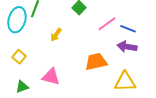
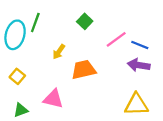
orange trapezoid: (96, 62) -> (84, 70), moved

